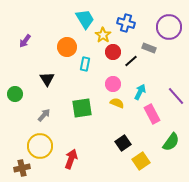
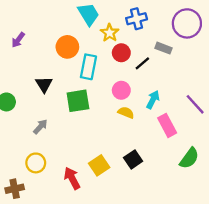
blue cross: (126, 23) -> (137, 19), turned -30
cyan rectangle: (85, 64) -> (88, 67), size x1.5
green square: (82, 108) -> (78, 101), moved
yellow circle: (40, 146) -> (36, 163), size x0.7
red arrow: (71, 159) -> (72, 178), turned -48
yellow square: (141, 161) -> (99, 165), moved

